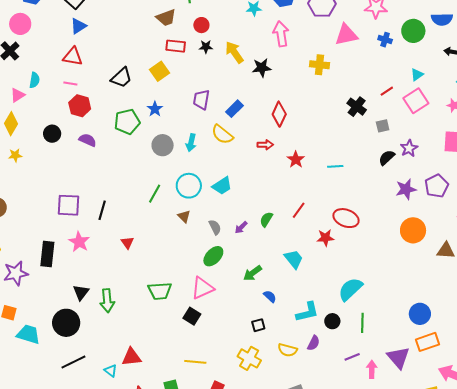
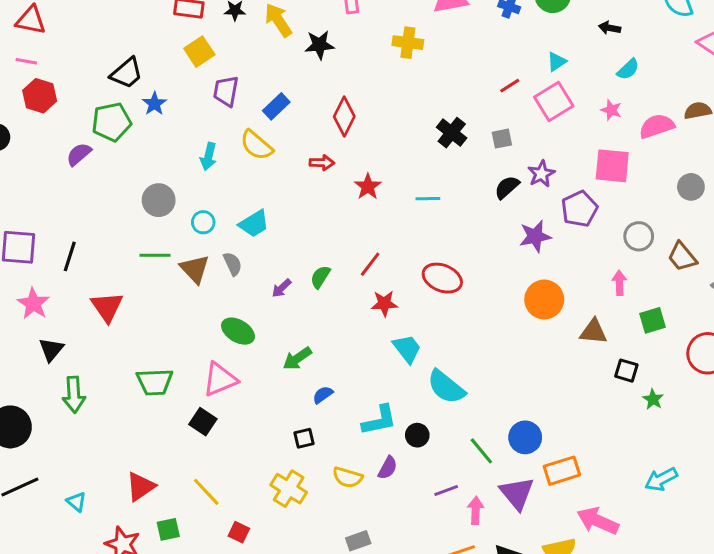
yellow square: (160, 71) -> (199, 52), moved
black trapezoid: (121, 78) -> (127, 73), moved
black cross: (357, 107) -> (452, 133), moved
purple semicircle: (88, 140) -> (79, 154), moved, turned -66
gray circle: (163, 145) -> (159, 200), moved
cyan circle: (189, 186) -> (203, 222), size x0.6
purple pentagon: (437, 186) -> (579, 209), moved
green line: (155, 194) -> (155, 255), moved, turned 60
brown triangle: (184, 216) -> (195, 269), size x1.5
gray semicircle: (215, 227) -> (233, 264), moved
red star: (325, 238) -> (384, 303), moved
red triangle: (127, 243) -> (107, 307), size x1.6
green ellipse: (213, 256) -> (238, 331), turned 75
cyan trapezoid: (294, 259) -> (407, 349), moved
cyan semicircle: (350, 289) -> (446, 387), turned -100
black triangle: (81, 292) -> (51, 350), moved
blue semicircle: (270, 296) -> (323, 395), turned -80
blue circle: (420, 314) -> (525, 437), moved
green line: (362, 323) -> (481, 451), moved, turned -42
red triangle: (131, 357) -> (141, 487), moved, turned -30
yellow line: (195, 362) -> (206, 492), turned 40

